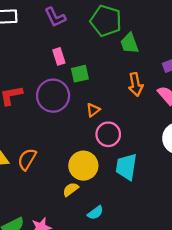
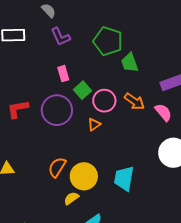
green square: (80, 74) -> (82, 90), turned -30
orange arrow: (136, 84) -> (134, 101), turned -45
pink circle: (108, 134) -> (104, 101), moved
orange semicircle: (27, 159) -> (57, 167), moved

